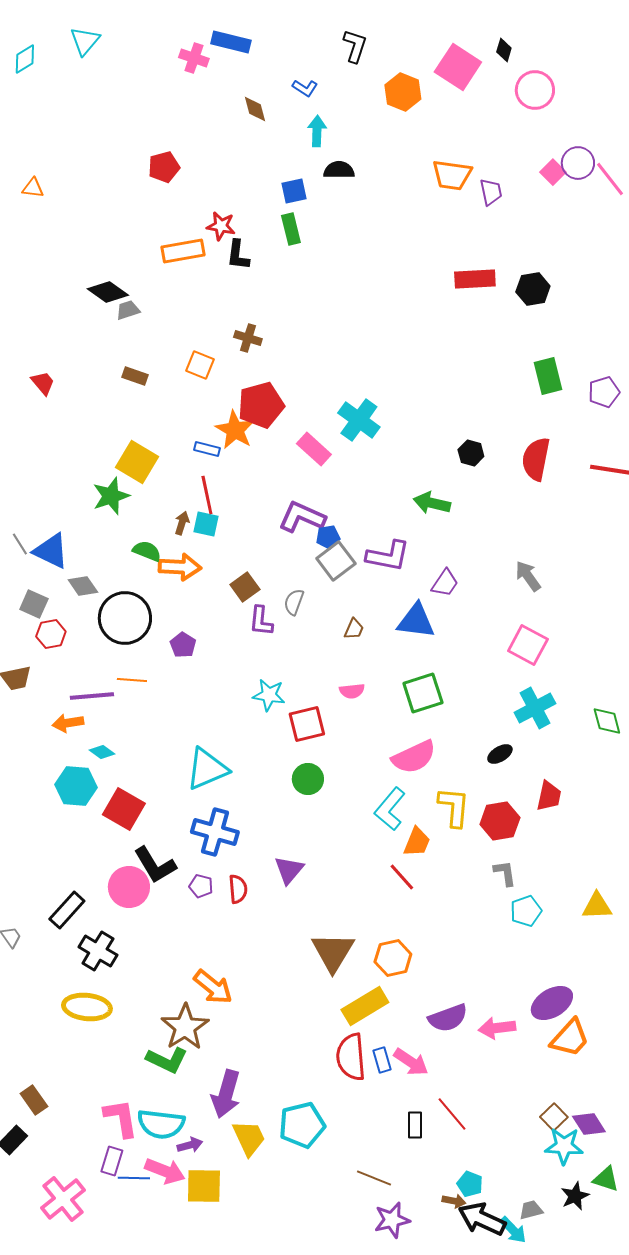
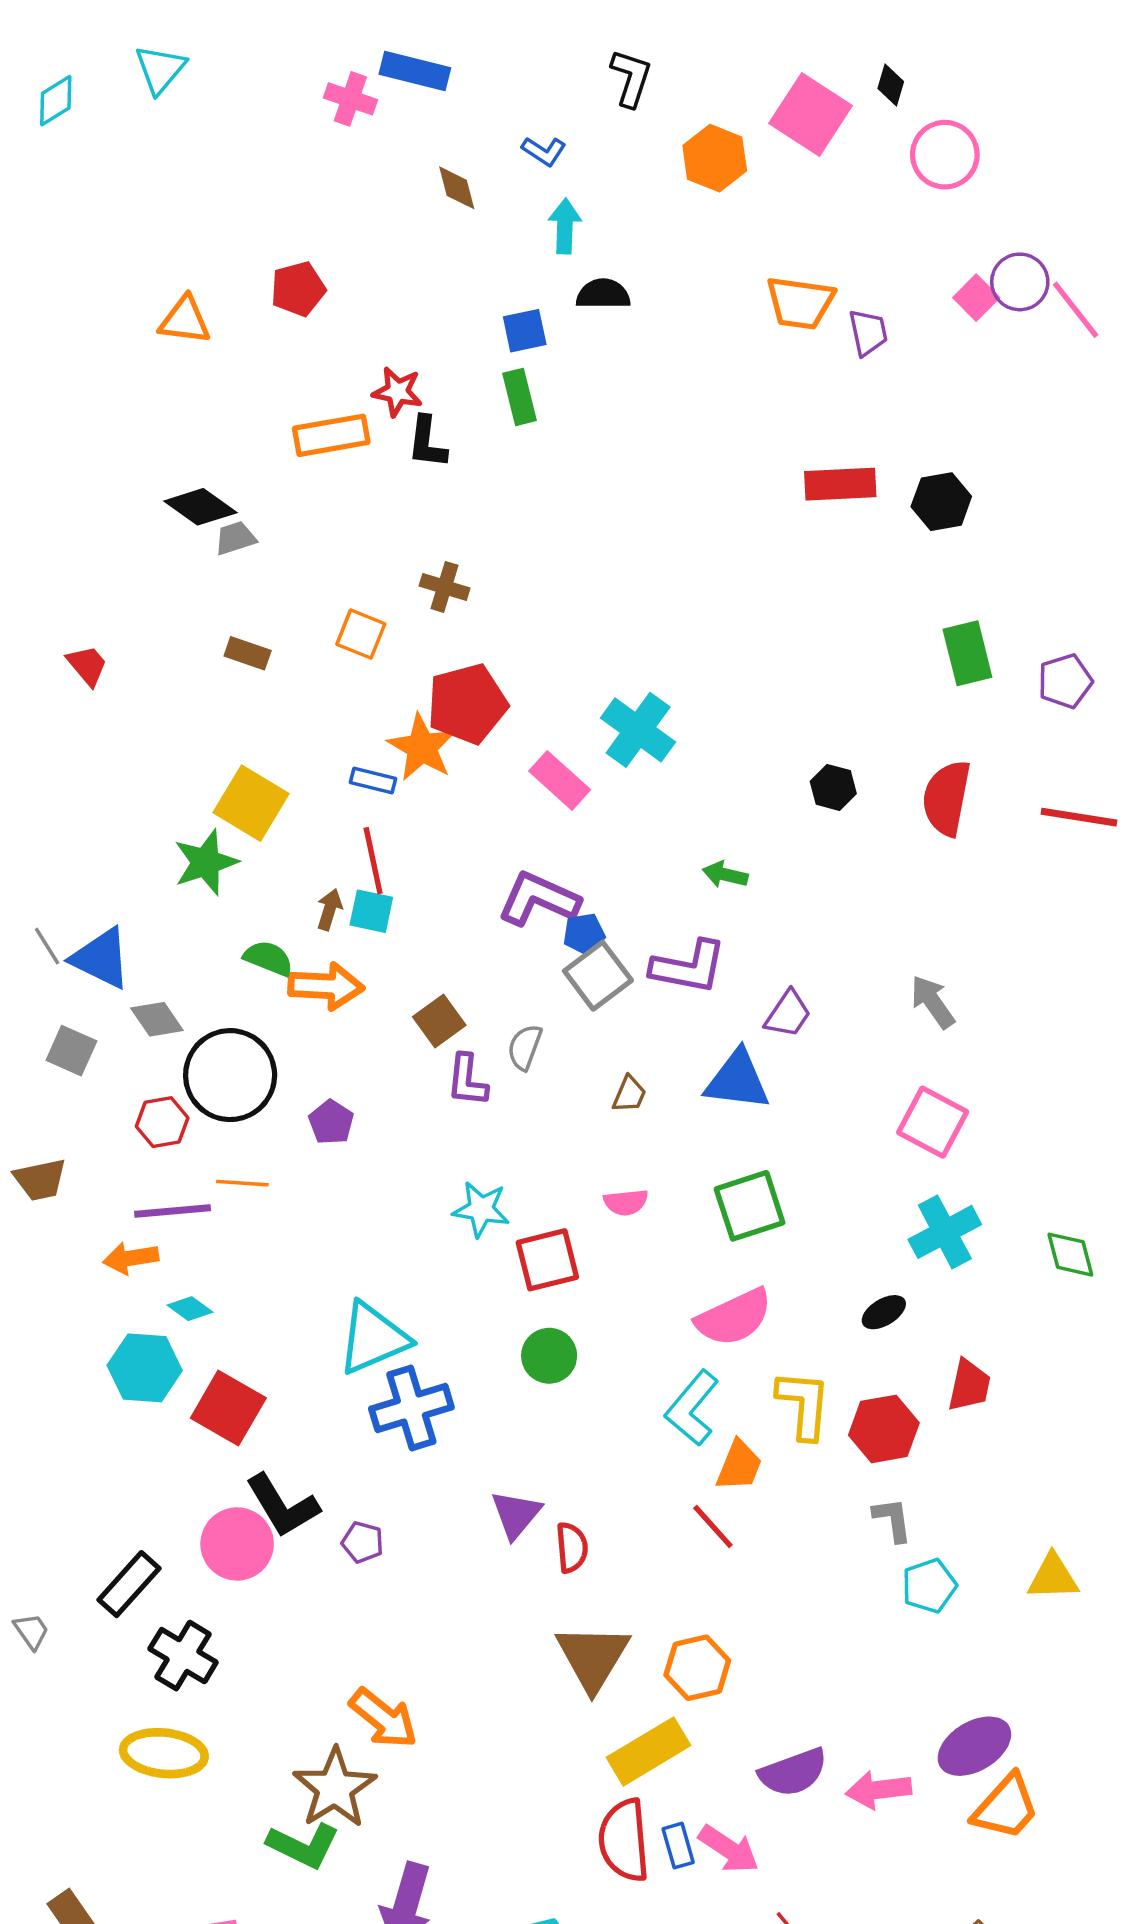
orange triangle: (33, 188) -> (185, 320), moved, size x1.4
green arrow: (432, 503) -> (725, 875), moved, size x0.7
red hexagon: (51, 634) -> (162, 1122), moved
blue cross: (215, 832) -> (411, 1408), moved, turned -33
red semicircle: (238, 889) -> (572, 1547), moved

